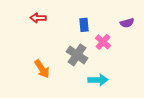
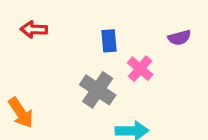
orange arrow: (42, 69) -> (21, 113), moved

